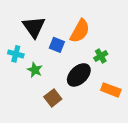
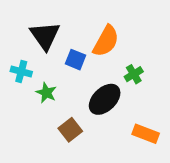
orange rectangle: (111, 90) -> (146, 134), moved

